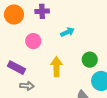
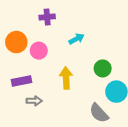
orange circle: (14, 14) -> (16, 42), moved
purple rectangle: (16, 68) -> (21, 81), turned -36

